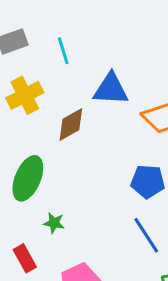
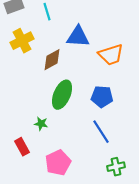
green ellipse: (28, 178) -> (62, 95), moved

